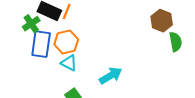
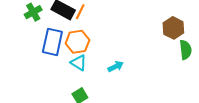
green cross: (31, 24) -> (33, 12), moved
cyan arrow: (111, 76) -> (116, 66), moved, size x0.7

